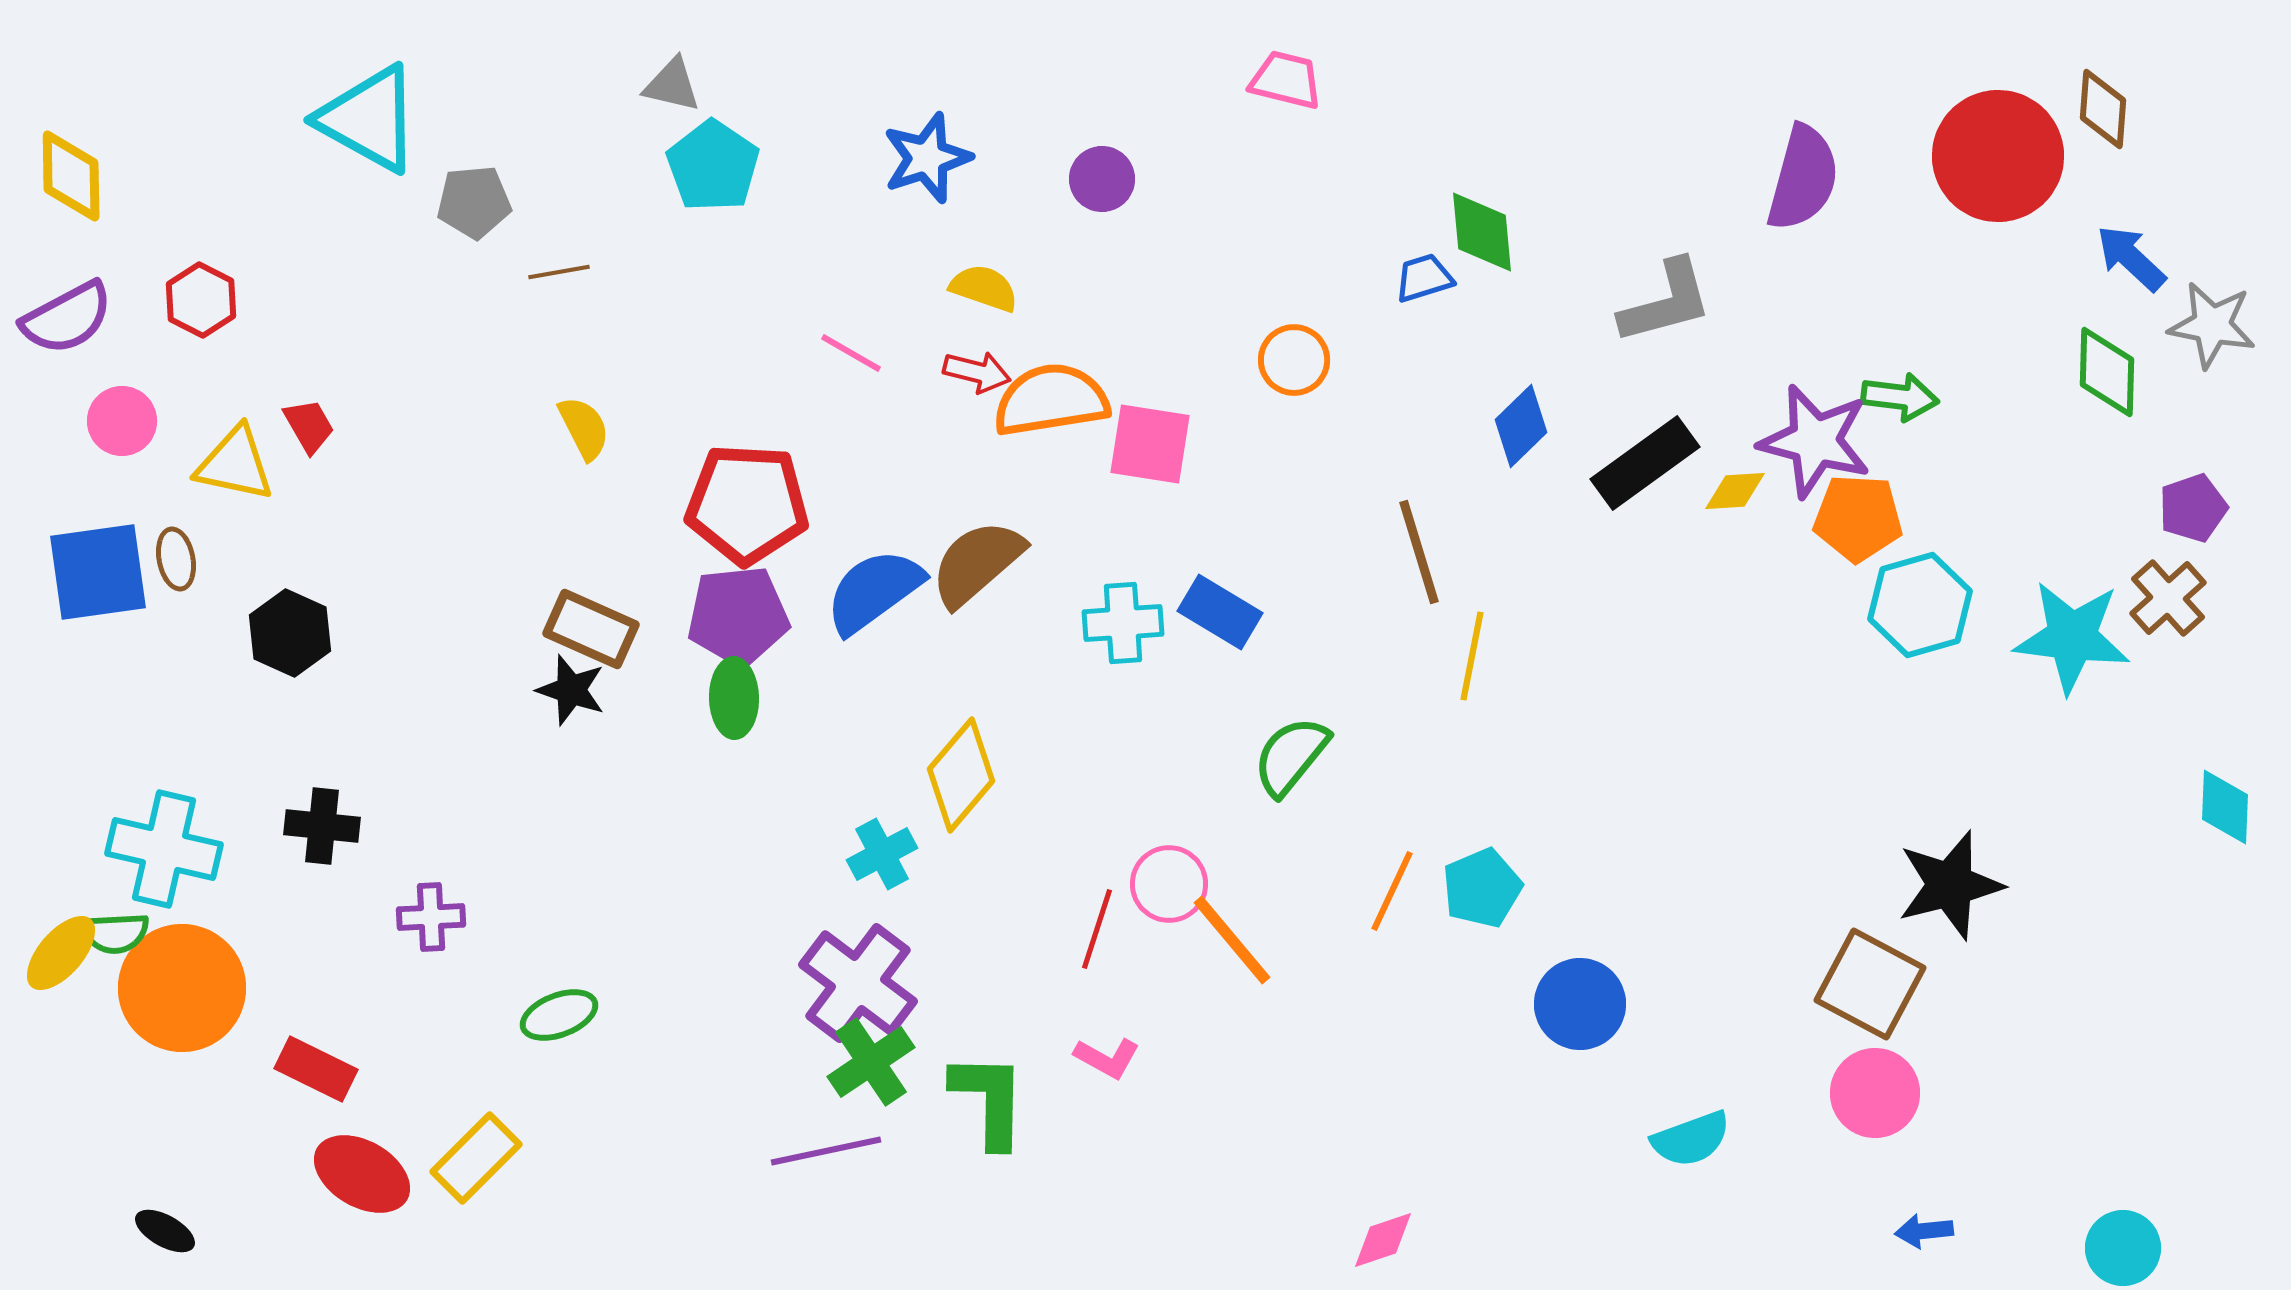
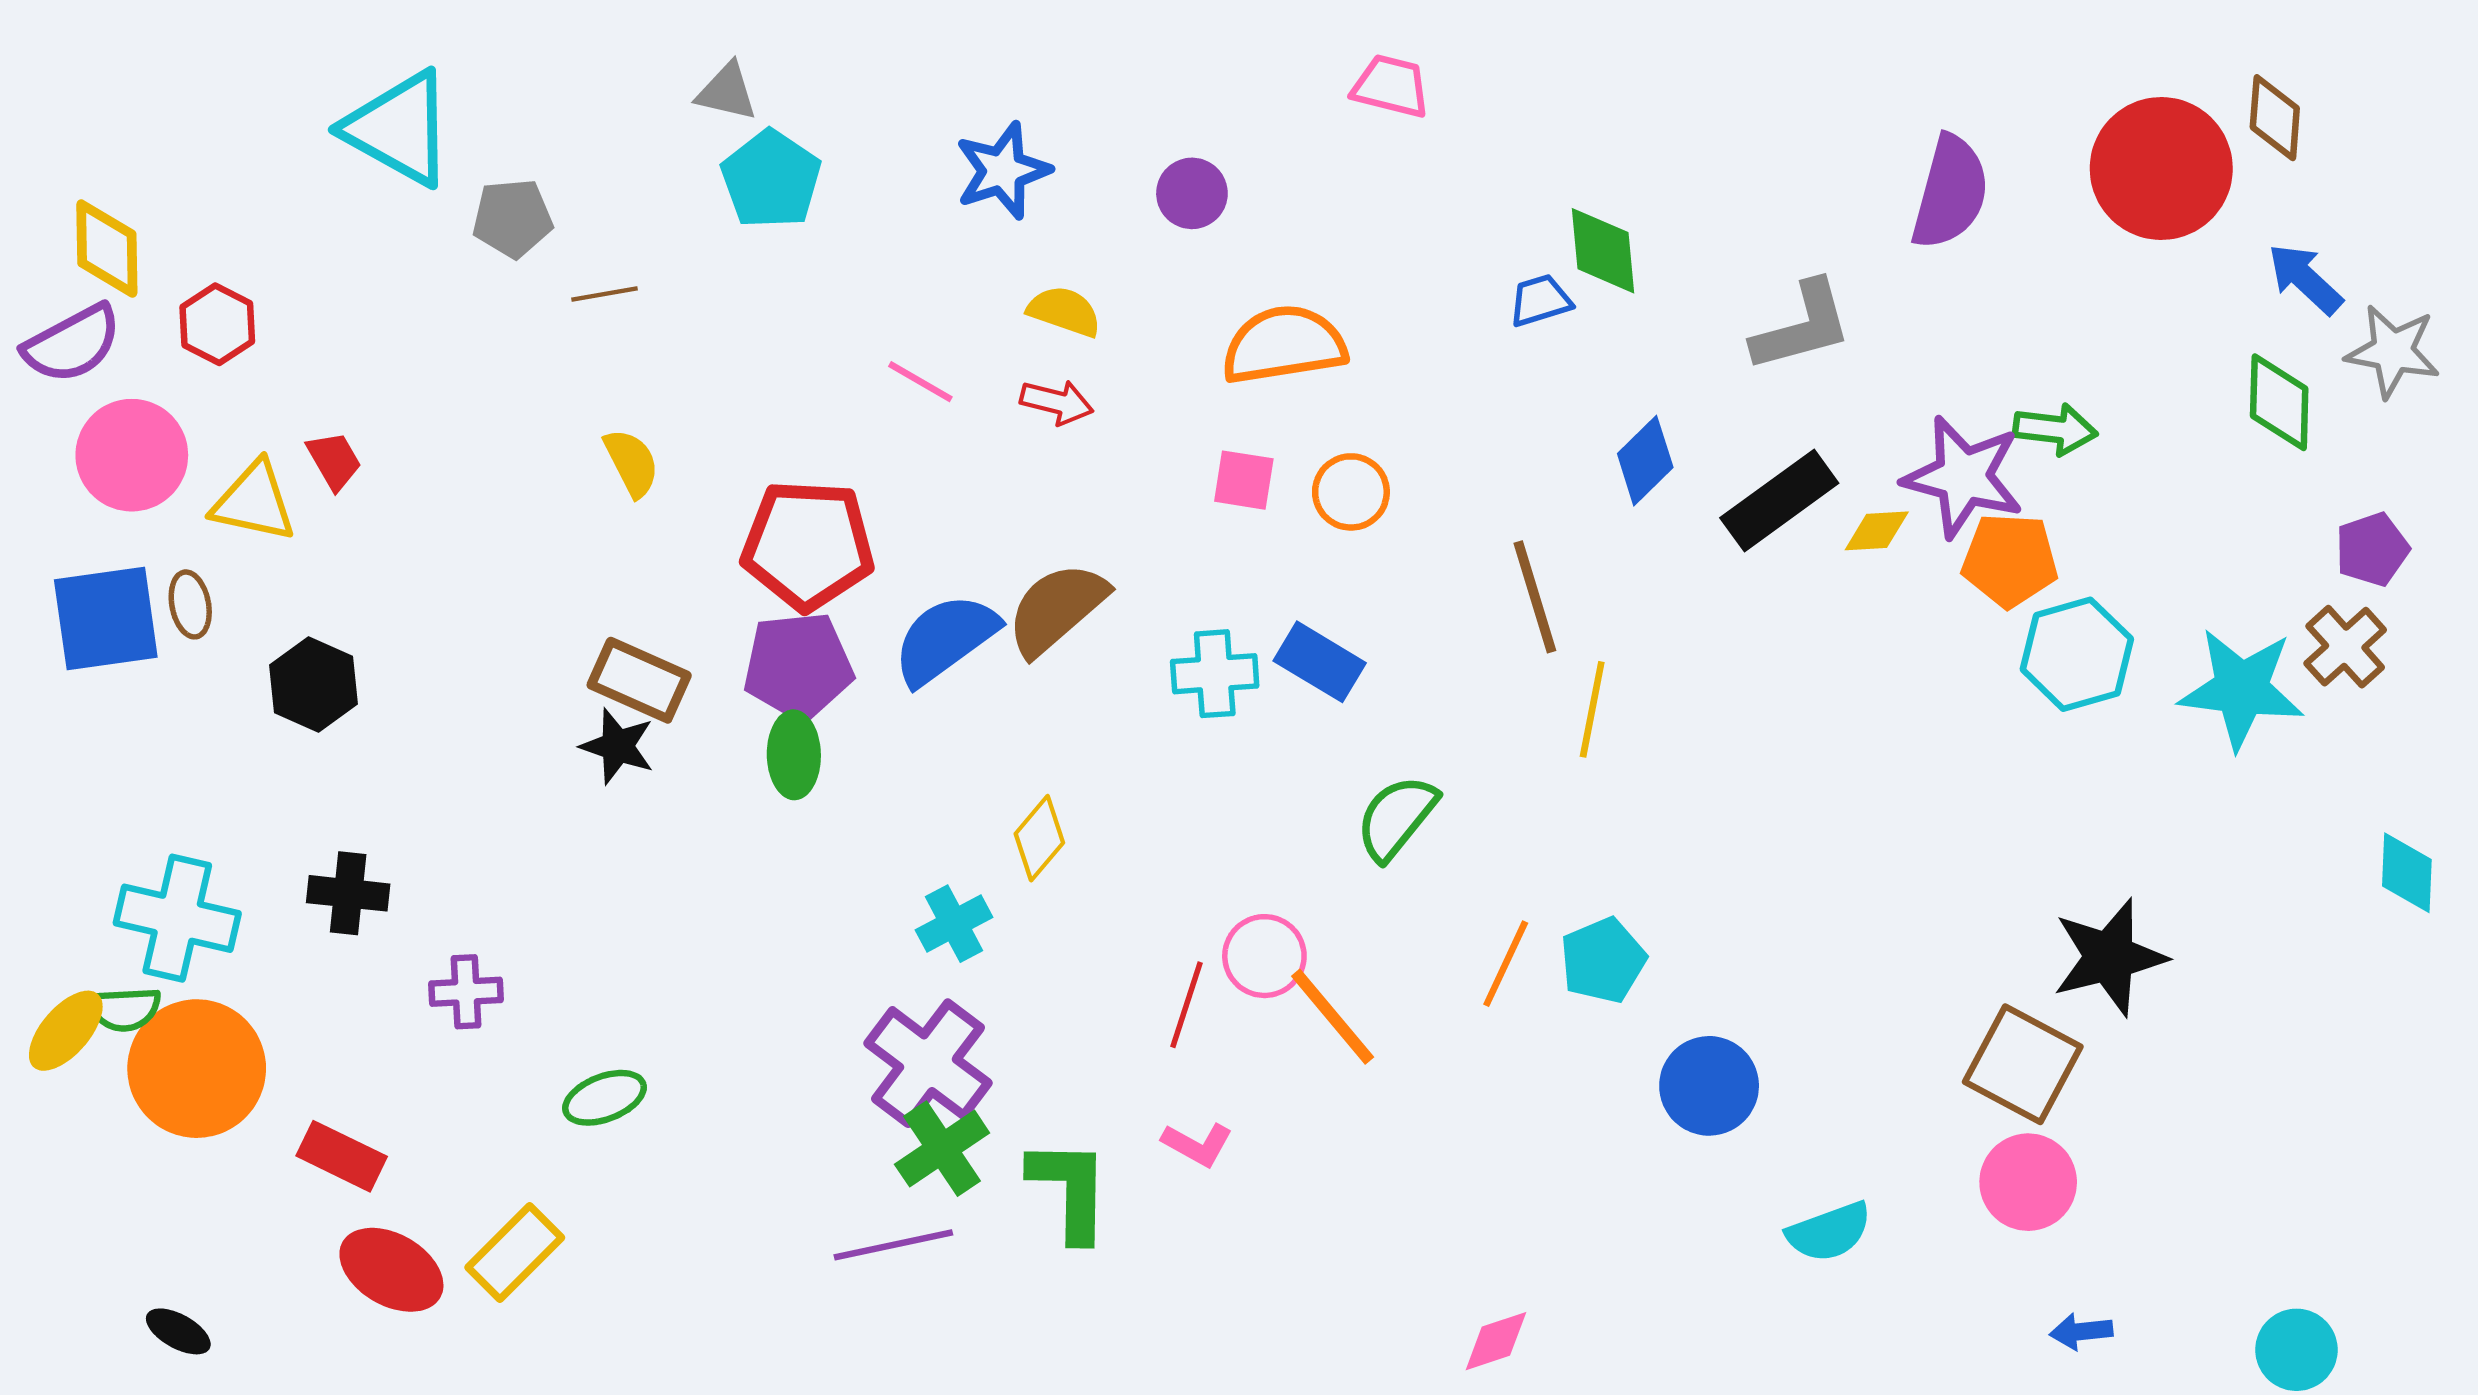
yellow diamond: (71, 176) -> (107, 249), moved
orange circle: (1294, 360) -> (1351, 492), moved
orange semicircle: (1051, 400) -> (1284, 345), moved
pink circle: (122, 421) -> (132, 455), size x1.5
pink square: (1150, 444) -> (1244, 480), size x0.7
yellow diamond: (961, 775) -> (1039, 838), size x0.7

